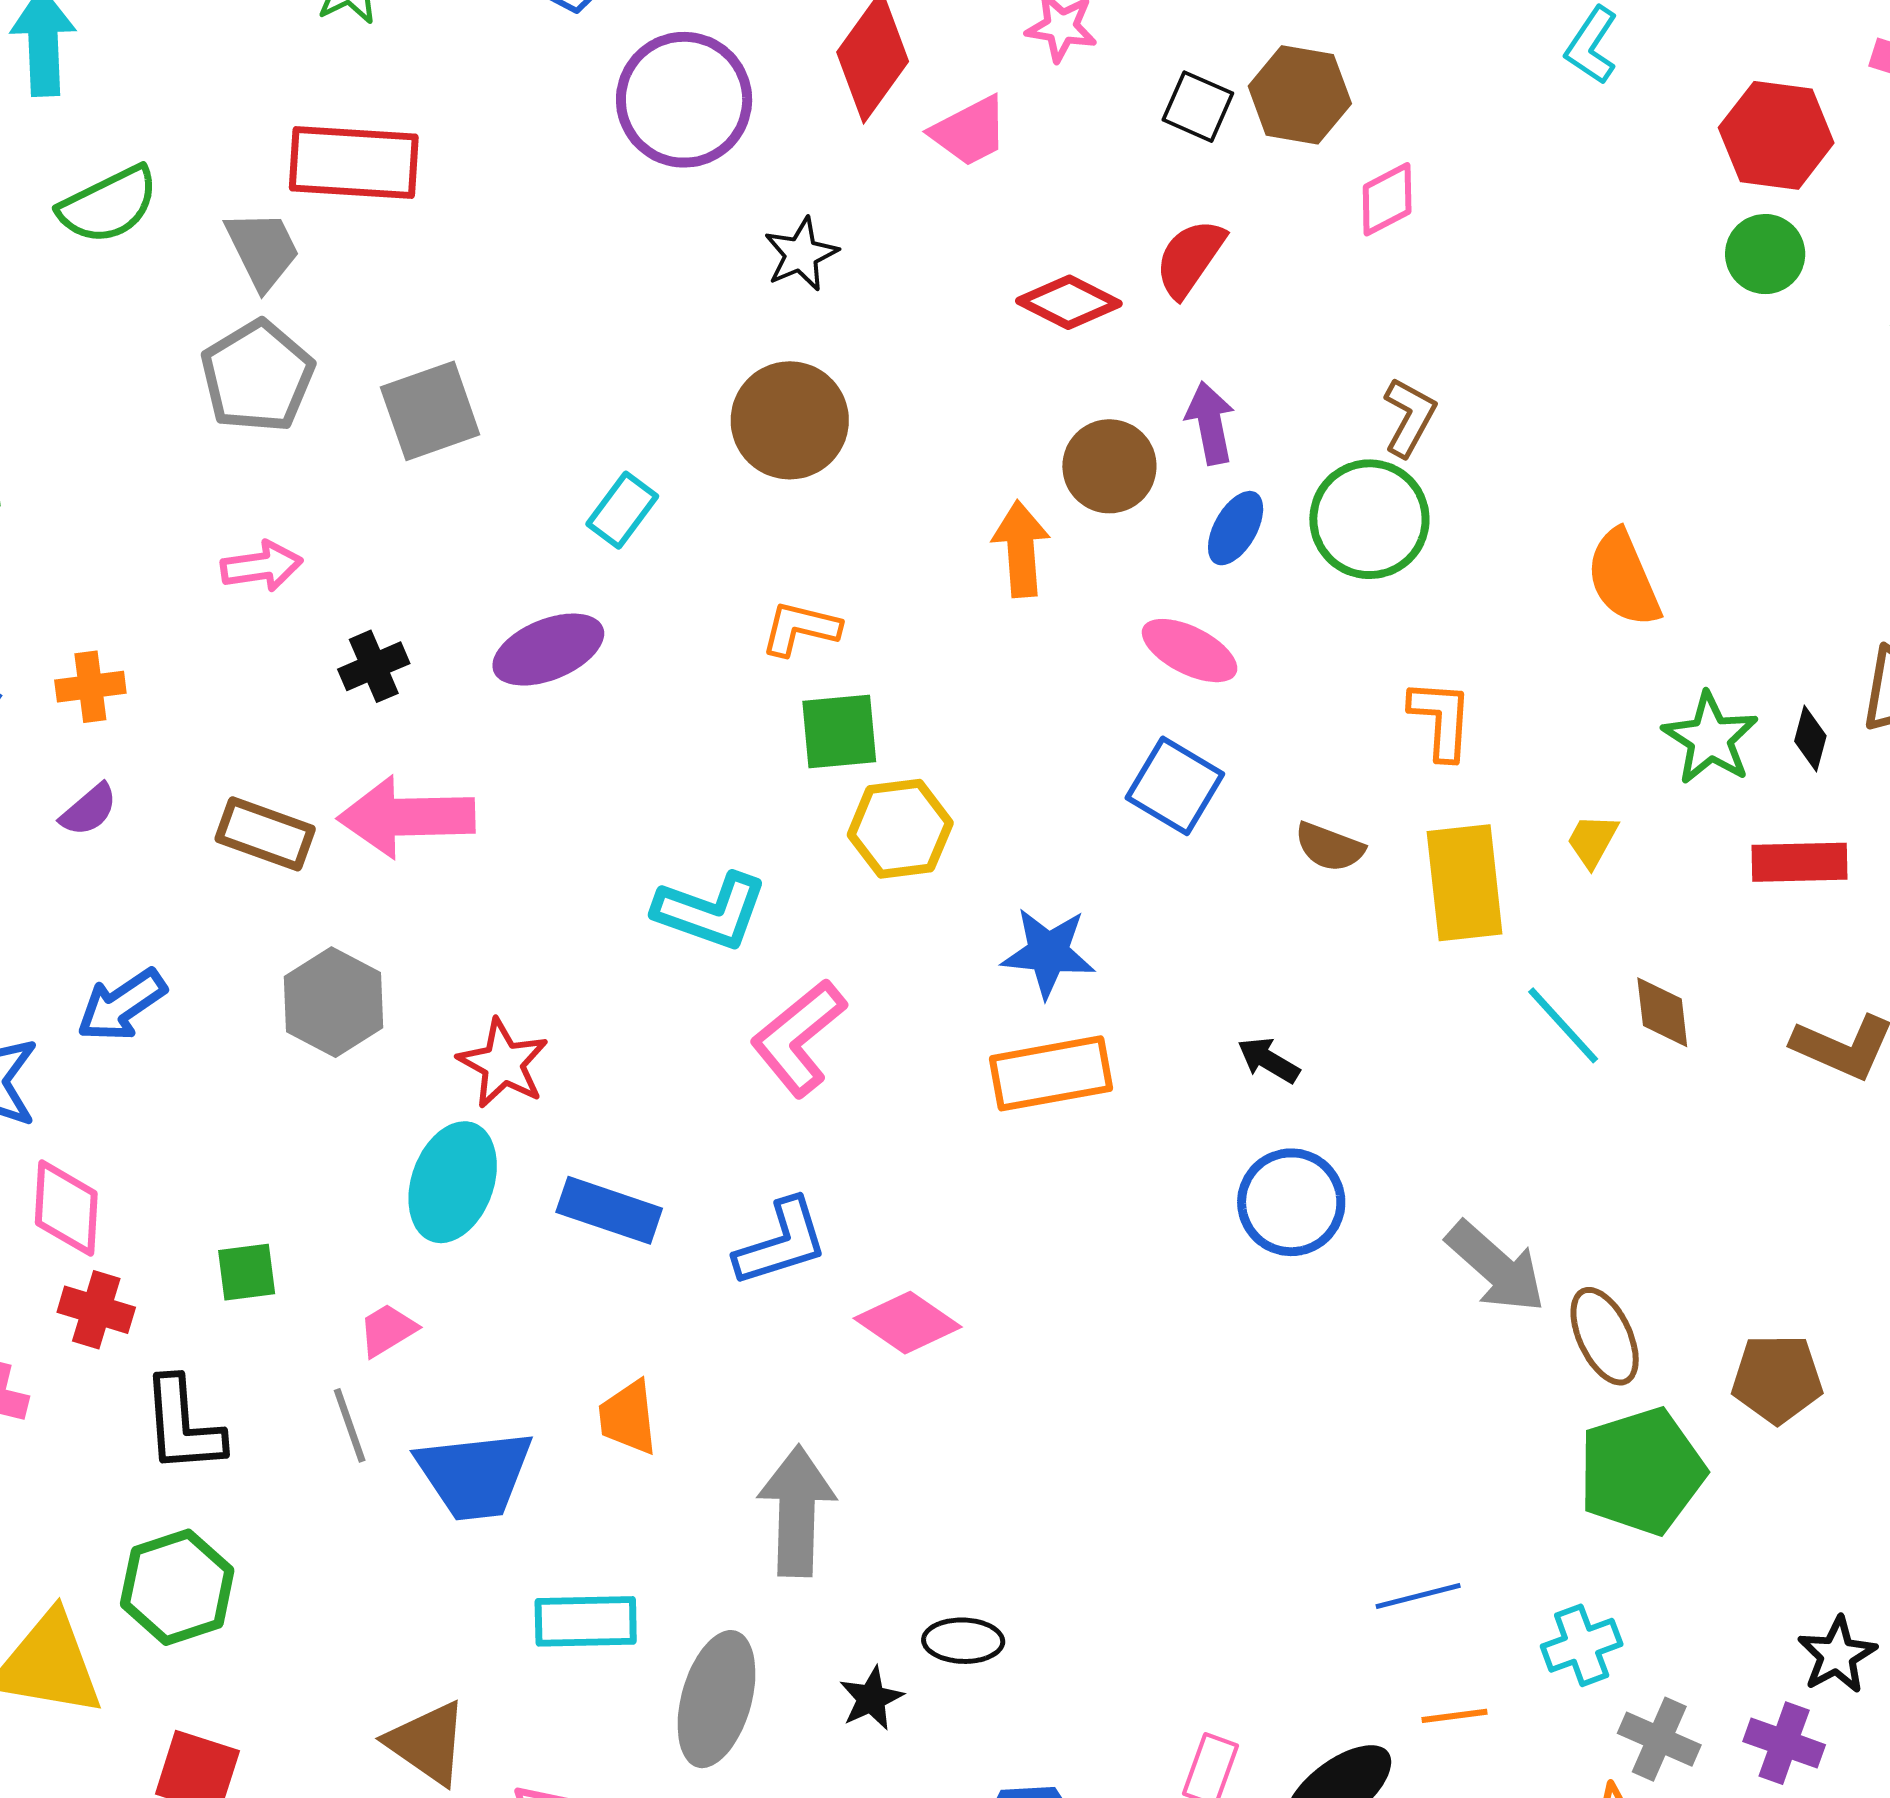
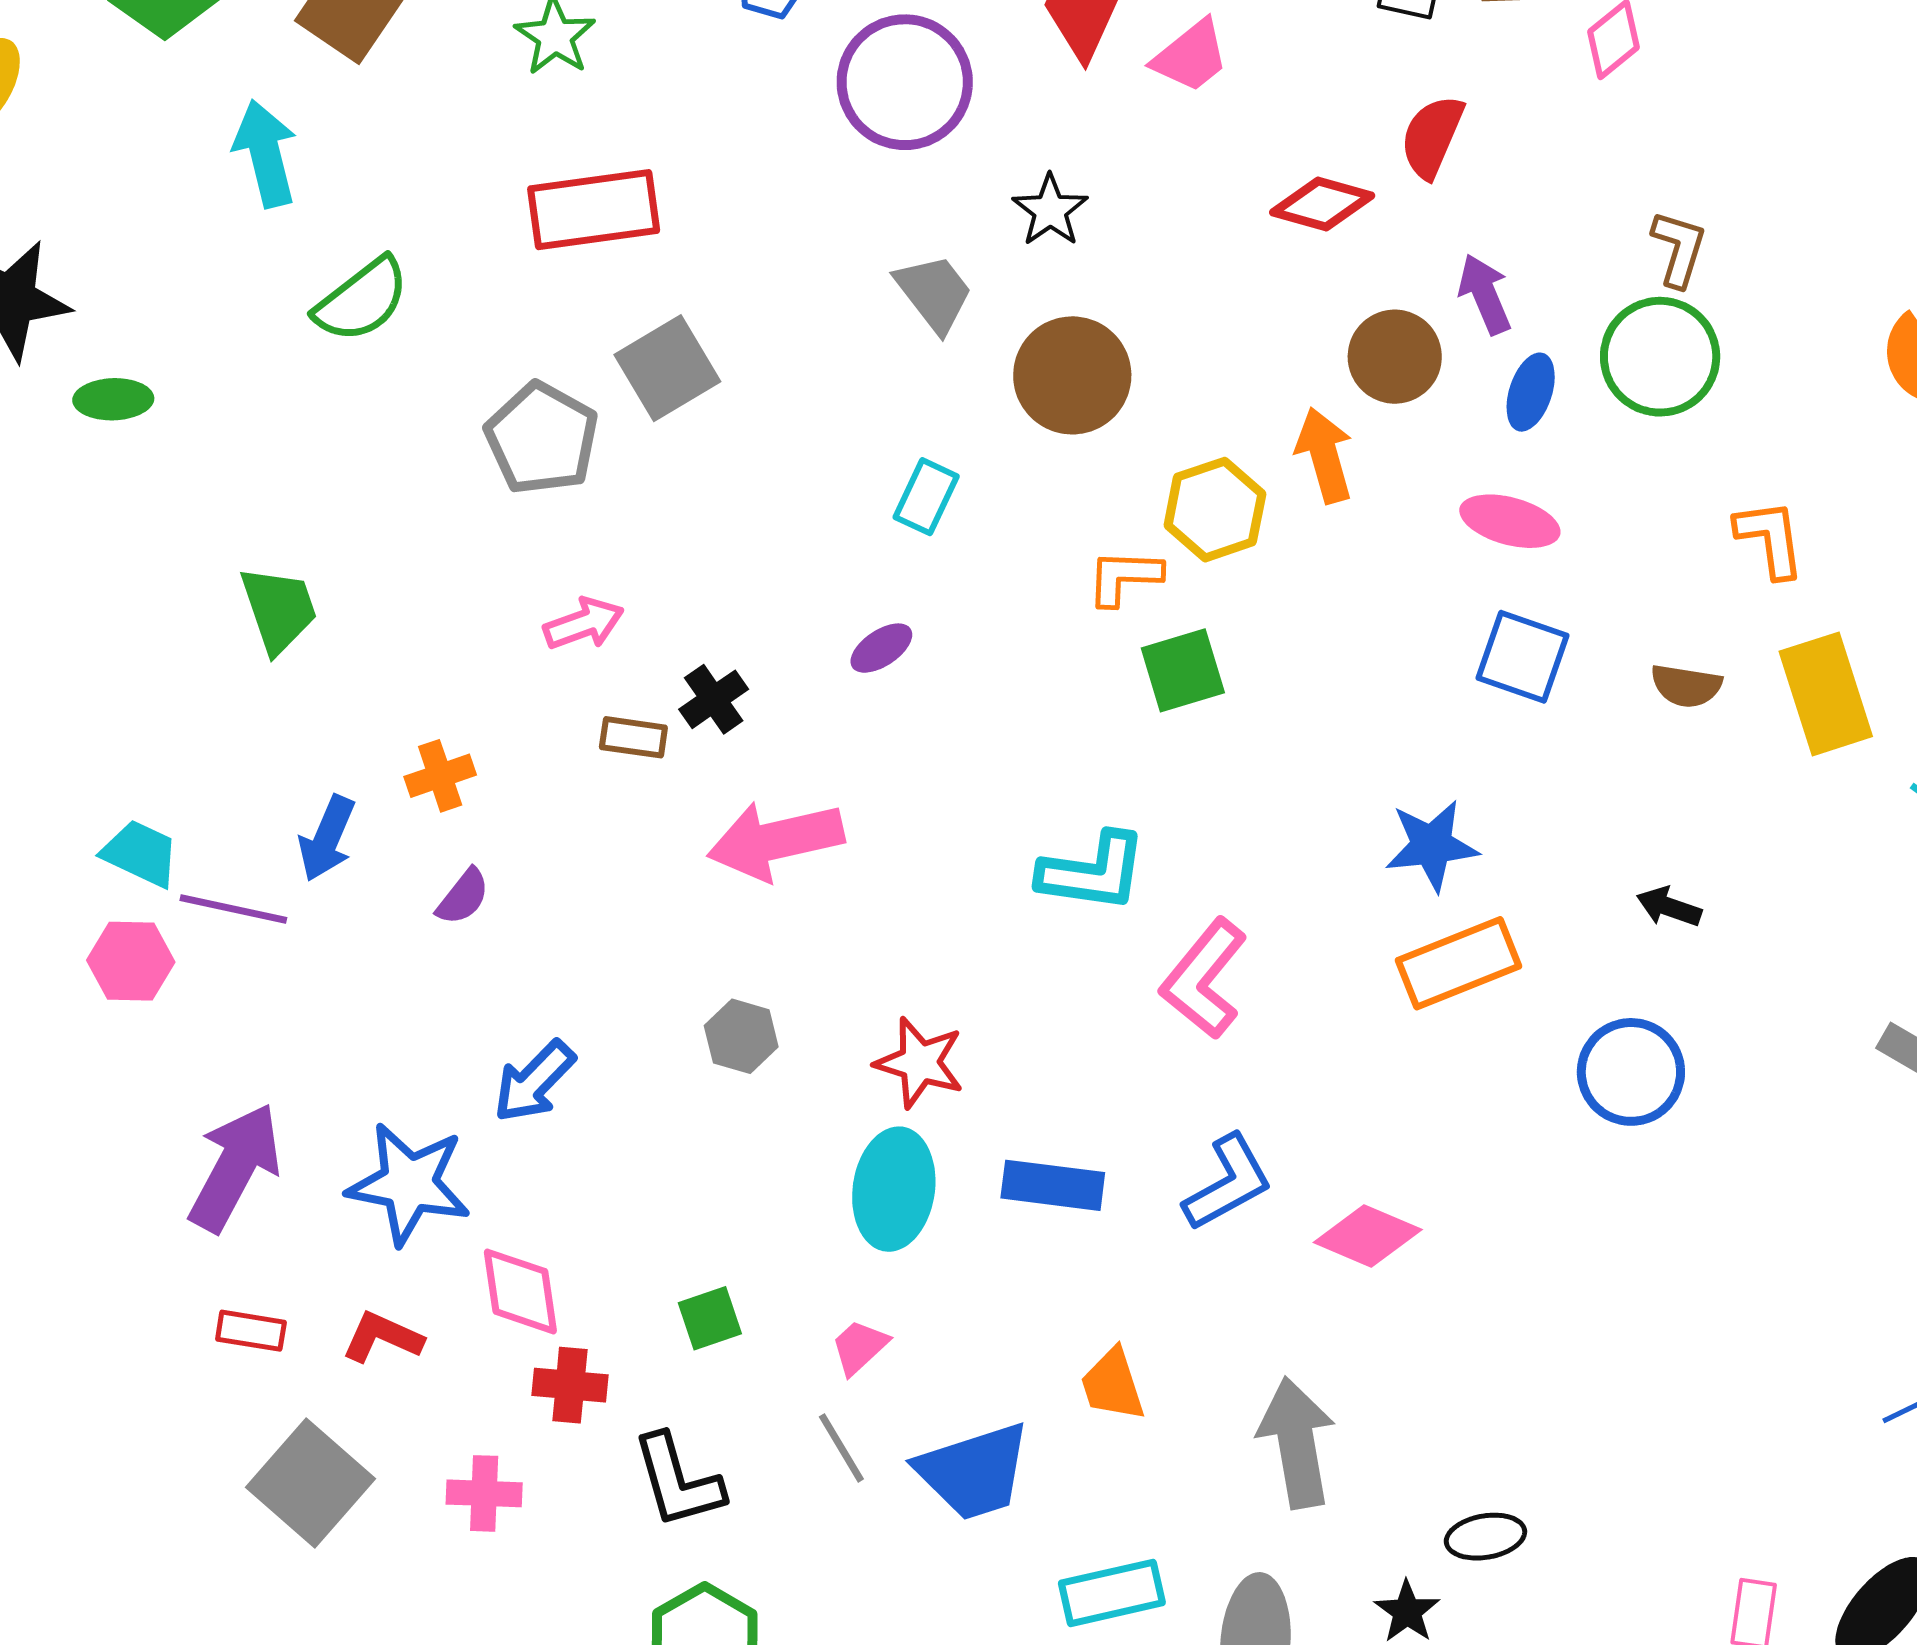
gray trapezoid: (262, 250) -> (934, 293), moved
gray square: (430, 411) -> (667, 368), moved
purple ellipse: (548, 650) -> (881, 648), size x0.6
yellow hexagon: (900, 829) -> (1215, 510), moved
brown rectangle: (265, 834) -> (633, 737), moved, size x0.7
gray hexagon: (334, 1002) -> (741, 1036), size x0.7
blue circle: (1291, 1202) -> (1631, 1072), moved

